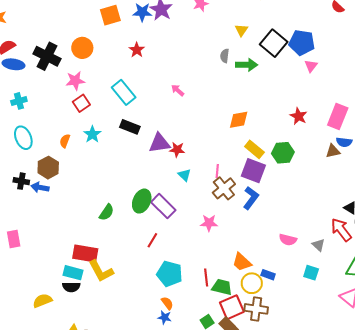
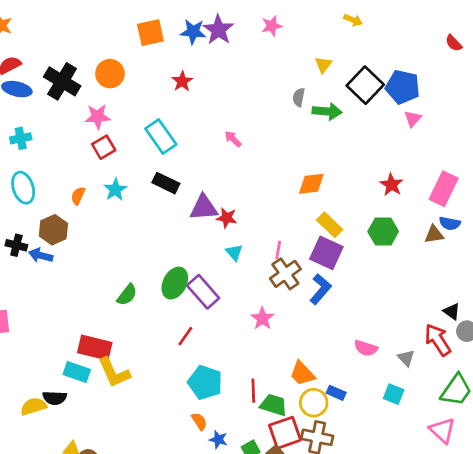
green hexagon: (283, 153) -> (383, 232), moved
pink star: (209, 223) -> (262, 318), turned 30
black semicircle: (71, 287) -> (55, 398), moved
blue star: (165, 317) -> (218, 440), moved

